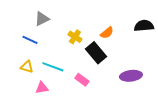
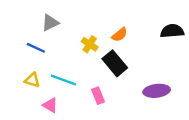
orange semicircle: (107, 33) -> (120, 35), moved
pink rectangle: (82, 80) -> (98, 96), turned 32
pink triangle: (42, 88) -> (50, 105), turned 40

